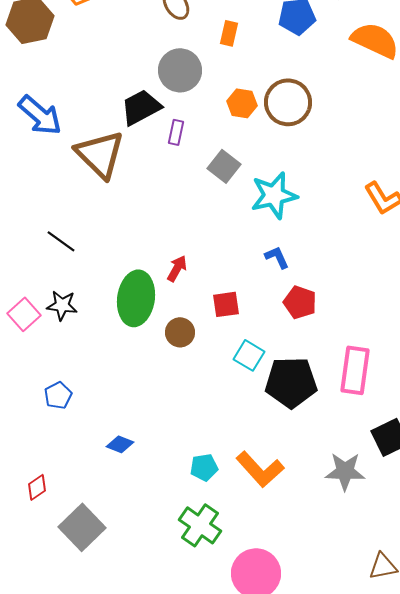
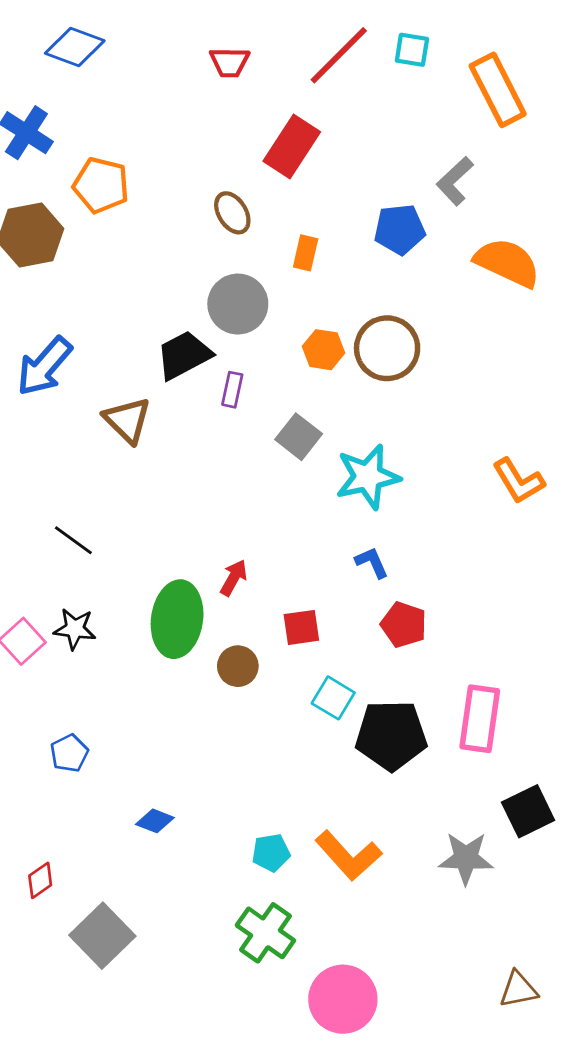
blue arrow: (40, 115) -> (44, 366), turned 90
brown triangle: (100, 154) -> (127, 420), size x0.7

